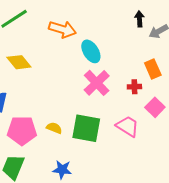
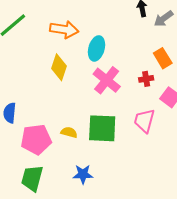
cyan ellipse: (91, 51) -> (97, 48), turned 55
yellow diamond: (19, 62) -> (59, 67), moved, turned 65
pink trapezoid: (128, 126) -> (144, 121), turned -100

